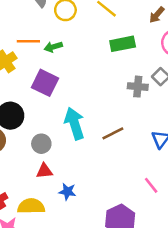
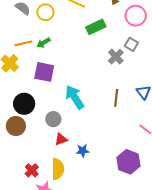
gray cross: (138, 87) -> (116, 57), turned -35
brown line: (113, 133) -> (116, 98), moved, turned -42
yellow semicircle: (31, 206) -> (58, 169), turned 105

